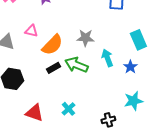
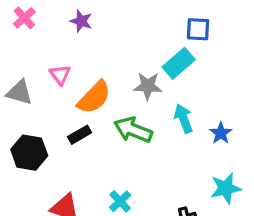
pink triangle: (31, 31) -> (60, 75), turned 40
cyan rectangle: (138, 40) -> (179, 63), moved, turned 72
black rectangle: (53, 68) -> (80, 135), moved

